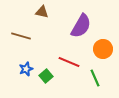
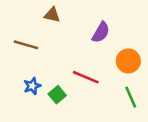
purple semicircle: (81, 26) -> (101, 32), size x0.7
green line: (95, 78) -> (131, 97), moved

